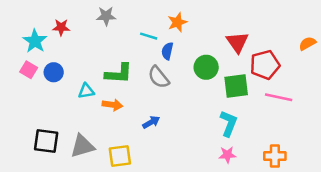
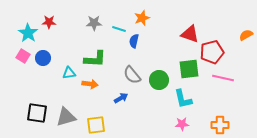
gray star: (106, 16) -> (94, 23), moved
red triangle: (237, 42) -> (190, 34), turned -36
green circle: (206, 67) -> (159, 80), moved
gray semicircle: (159, 77) -> (132, 75), moved
cyan L-shape: (229, 123) -> (183, 99), turned 145

